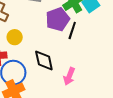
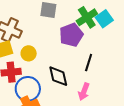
black line: (72, 30) -> (89, 63), moved

